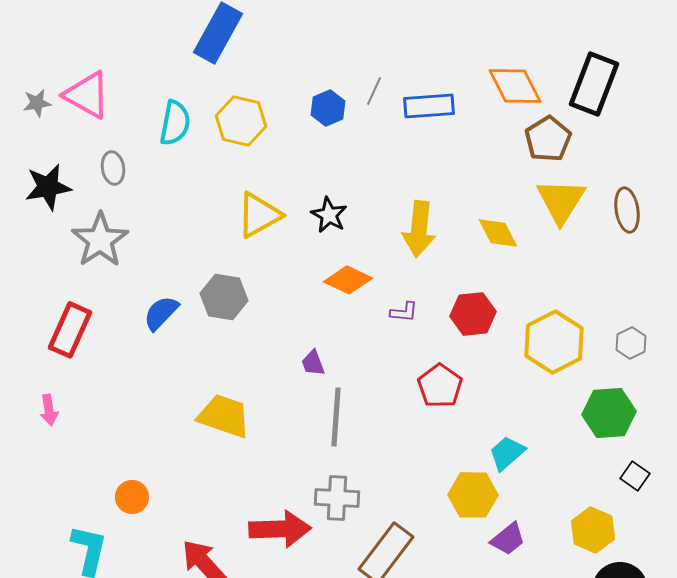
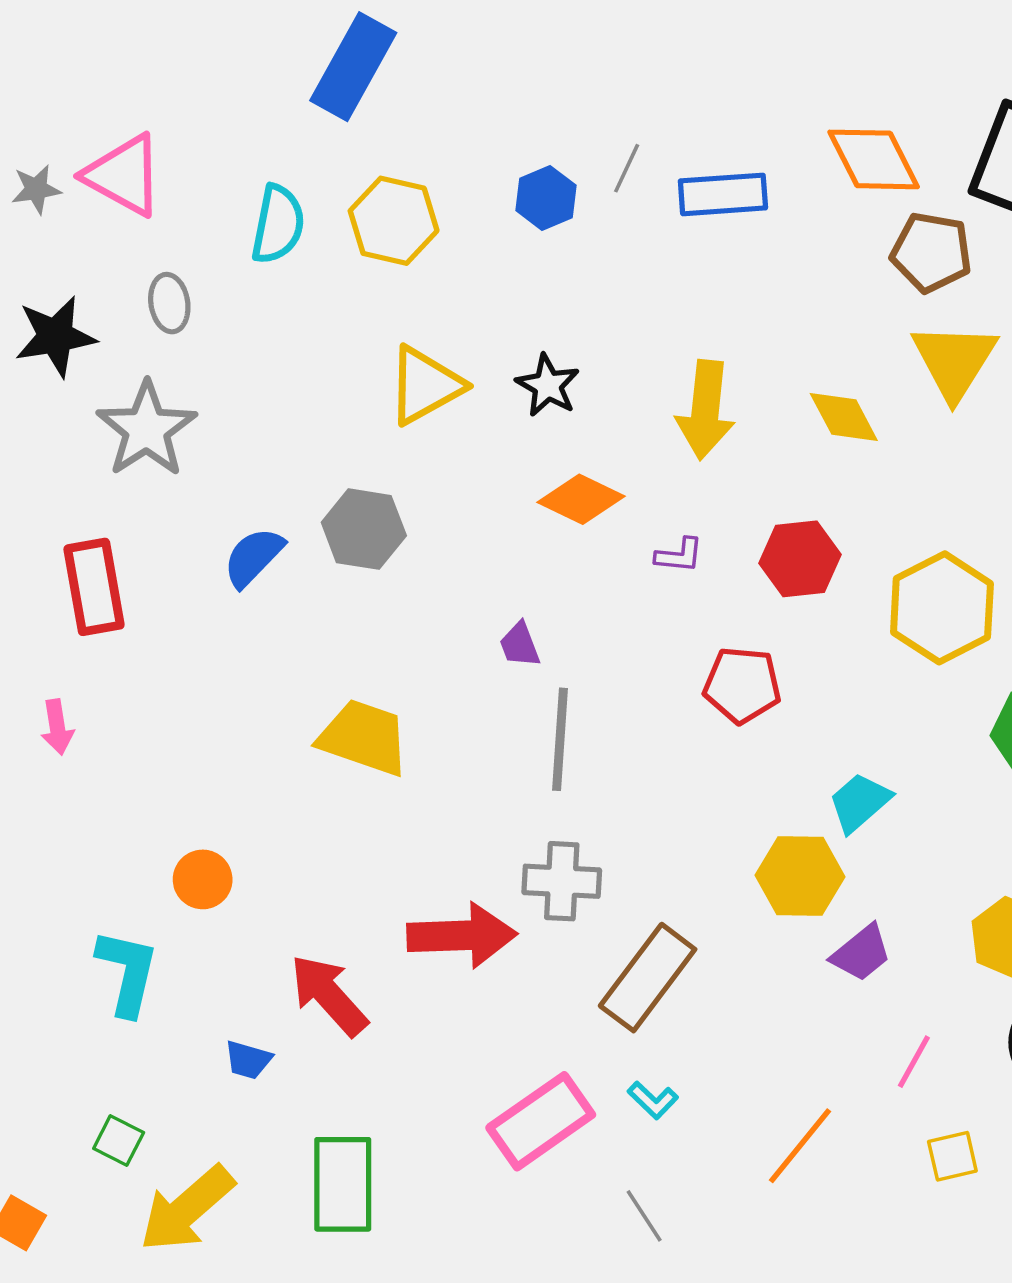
brown pentagon: (548, 139) -> (931, 252), turned -30
red rectangle: (70, 330) -> (94, 587), turned -34
red pentagon: (440, 386) -> (742, 685), turned -30

